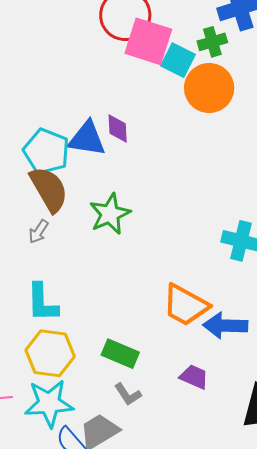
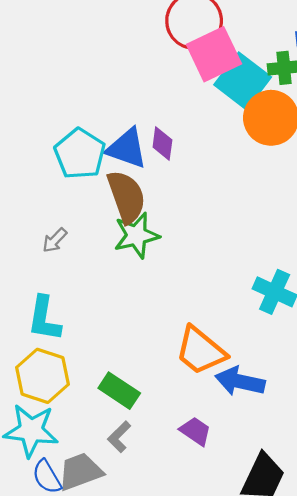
pink square: (148, 41) -> (214, 54), turned 36
cyan square: (178, 60) -> (243, 81), size x1.4
brown semicircle: (49, 189) -> (126, 197), moved
gray L-shape: (128, 394) -> (119, 437), turned 68

